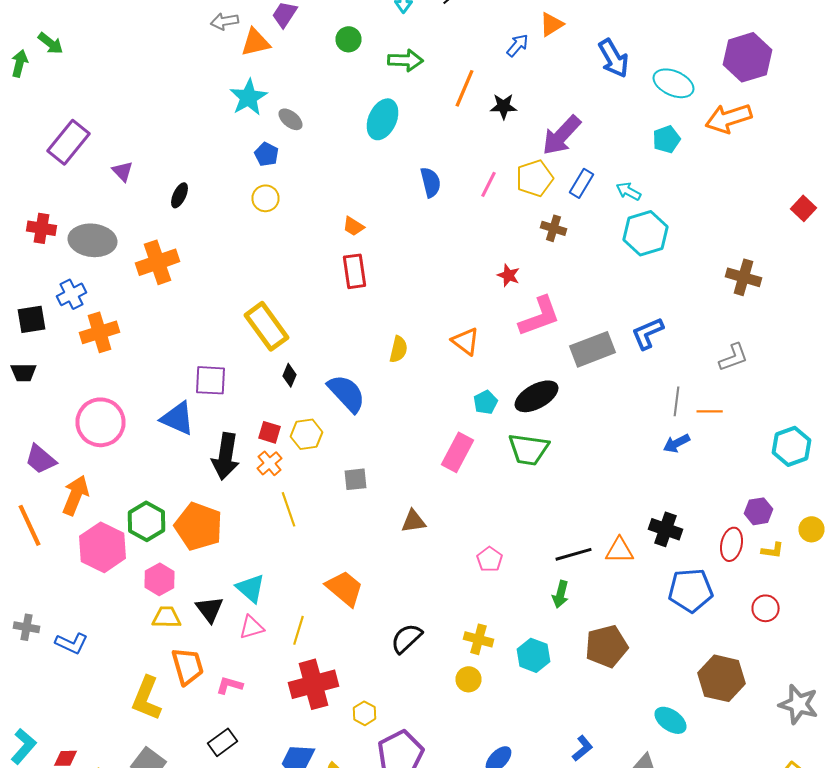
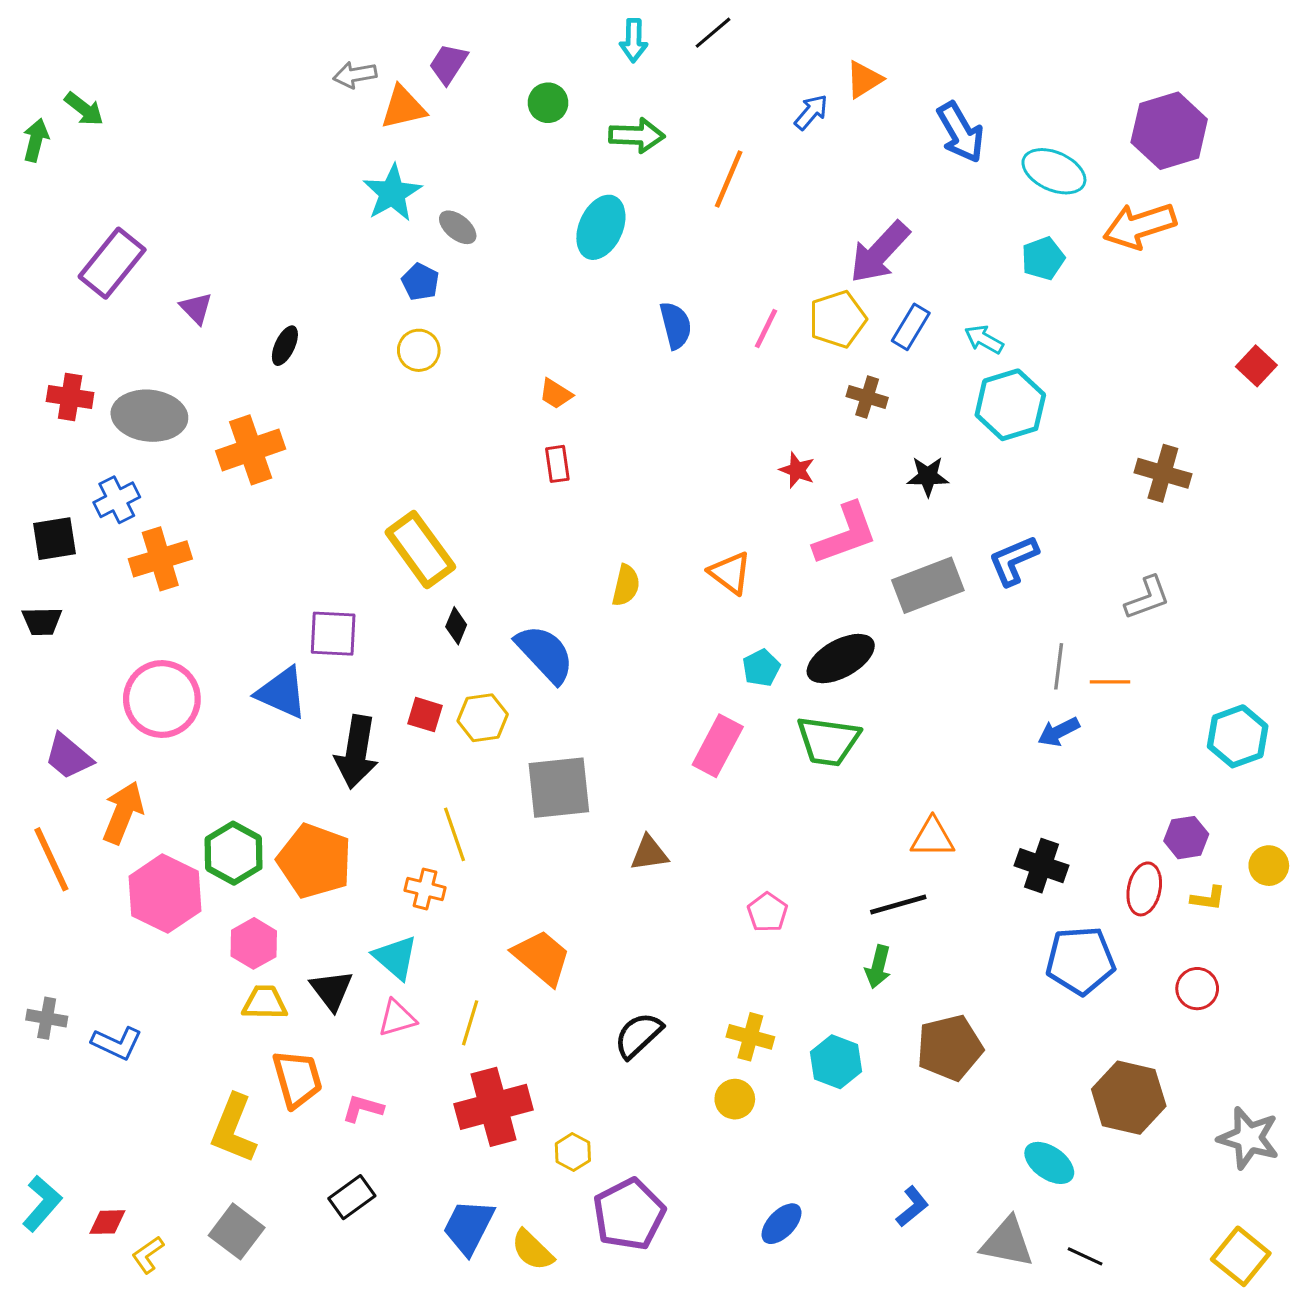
black star: (504, 106) -> (928, 476), moved
red rectangle: (354, 271) -> (557, 464), size x0.7
orange cross: (270, 463) -> (425, 889), moved, turned -35
gray square: (356, 479) -> (559, 788), size x1.8
orange triangle: (620, 550) -> (933, 838), moved

